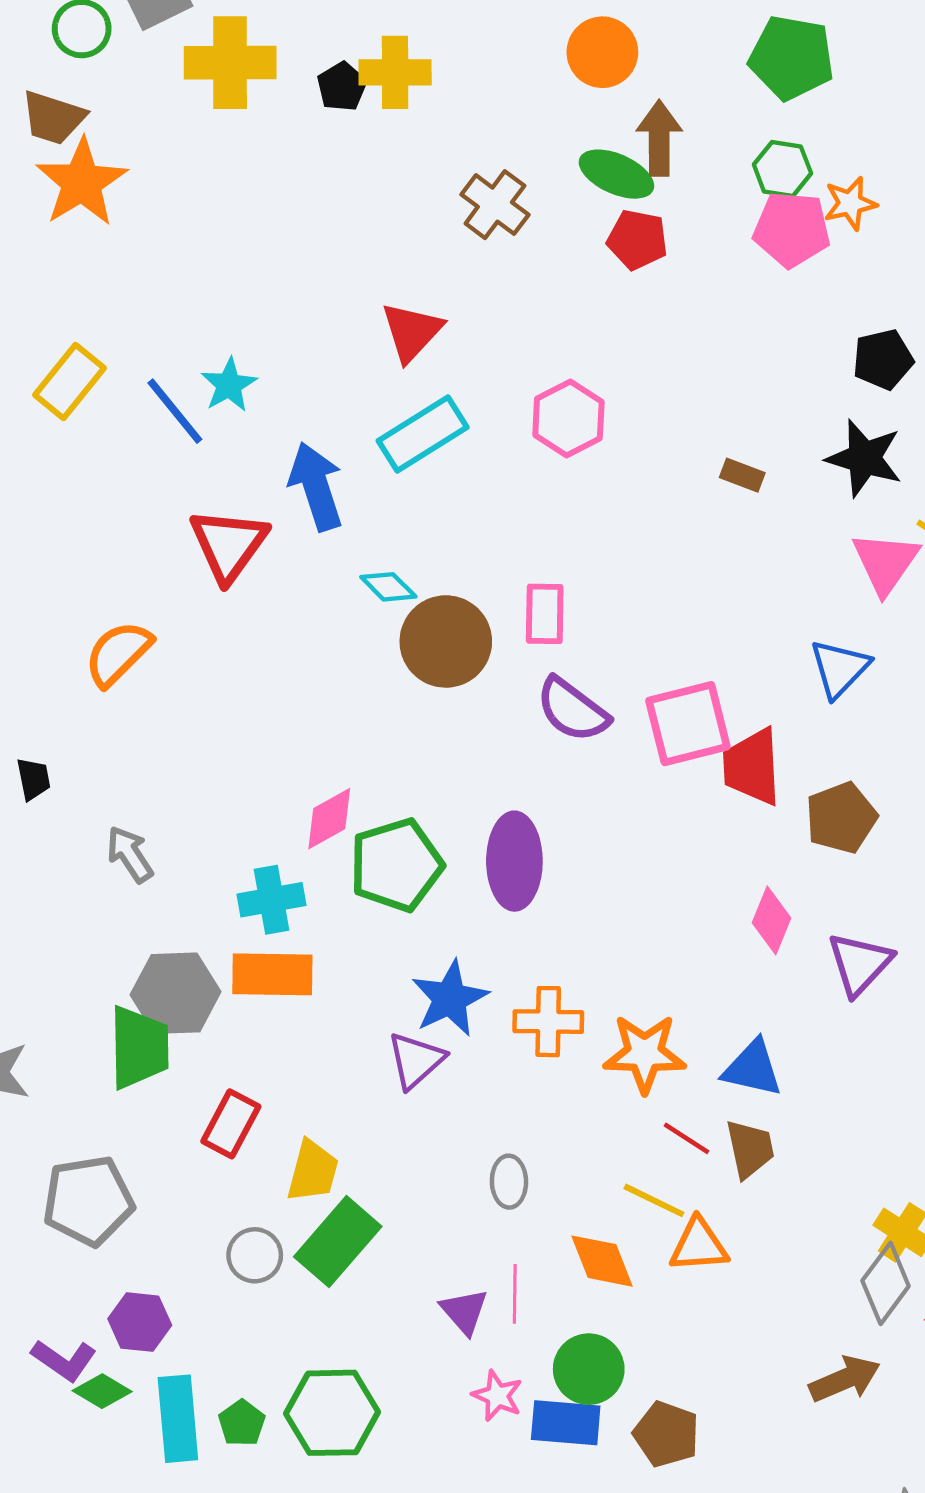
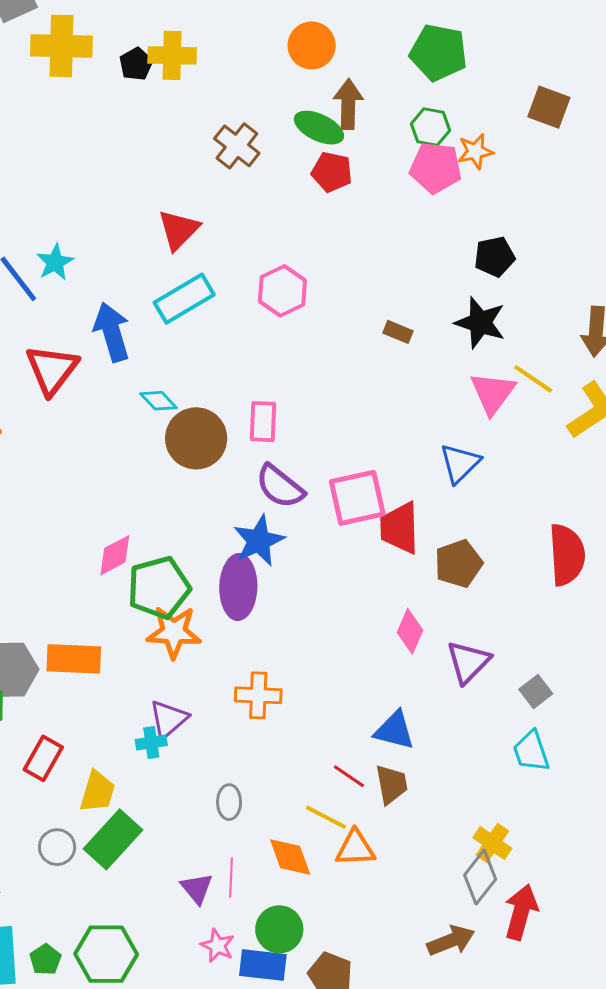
cyan cross: (271, 900) -> (151, 743), moved, size x0.7
blue star: (450, 998) -> (259, 541), moved
orange star: (645, 1054) -> (174, 632), moved

